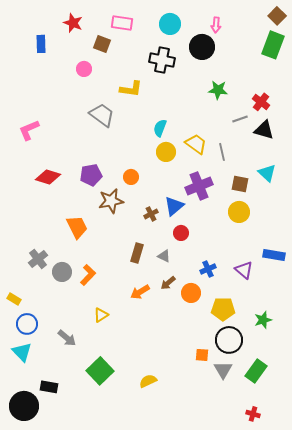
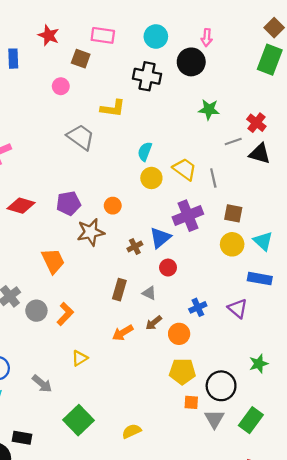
cyan triangle: (267, 173) -> (263, 241), moved
blue rectangle: (274, 255) -> (260, 279), moved
yellow pentagon: (223, 309) -> (182, 371), moved

